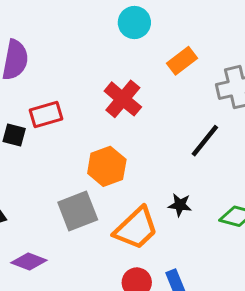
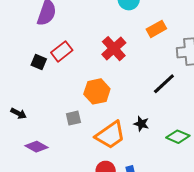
red rectangle: (46, 114) -> (62, 51), turned -30
gray square: (78, 211) -> (73, 118), size x0.6

